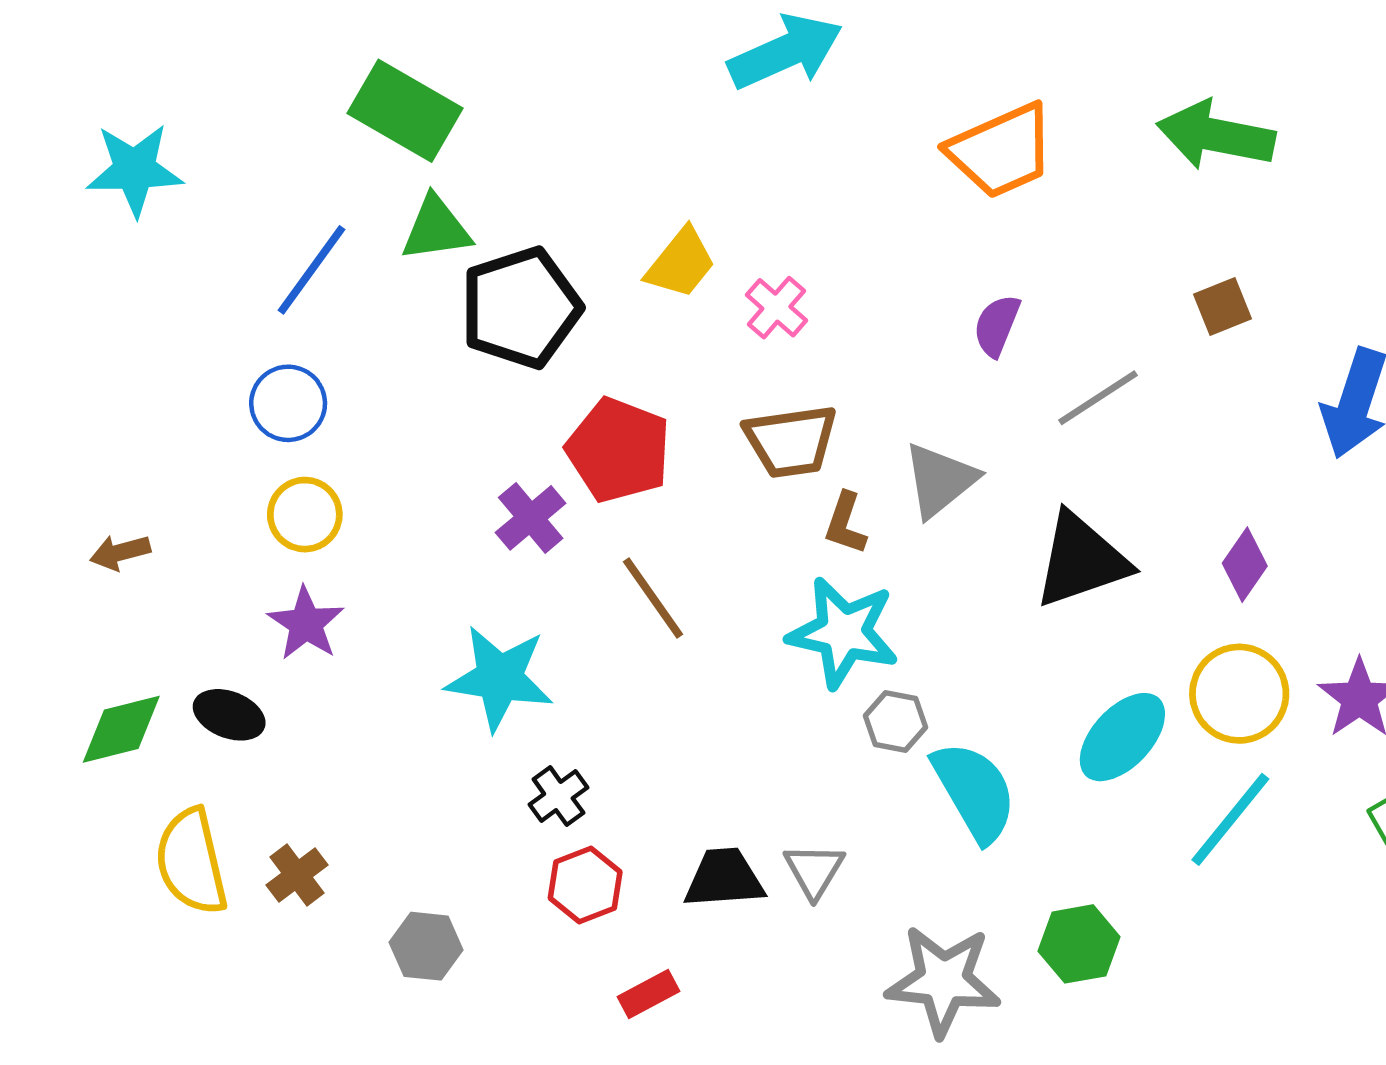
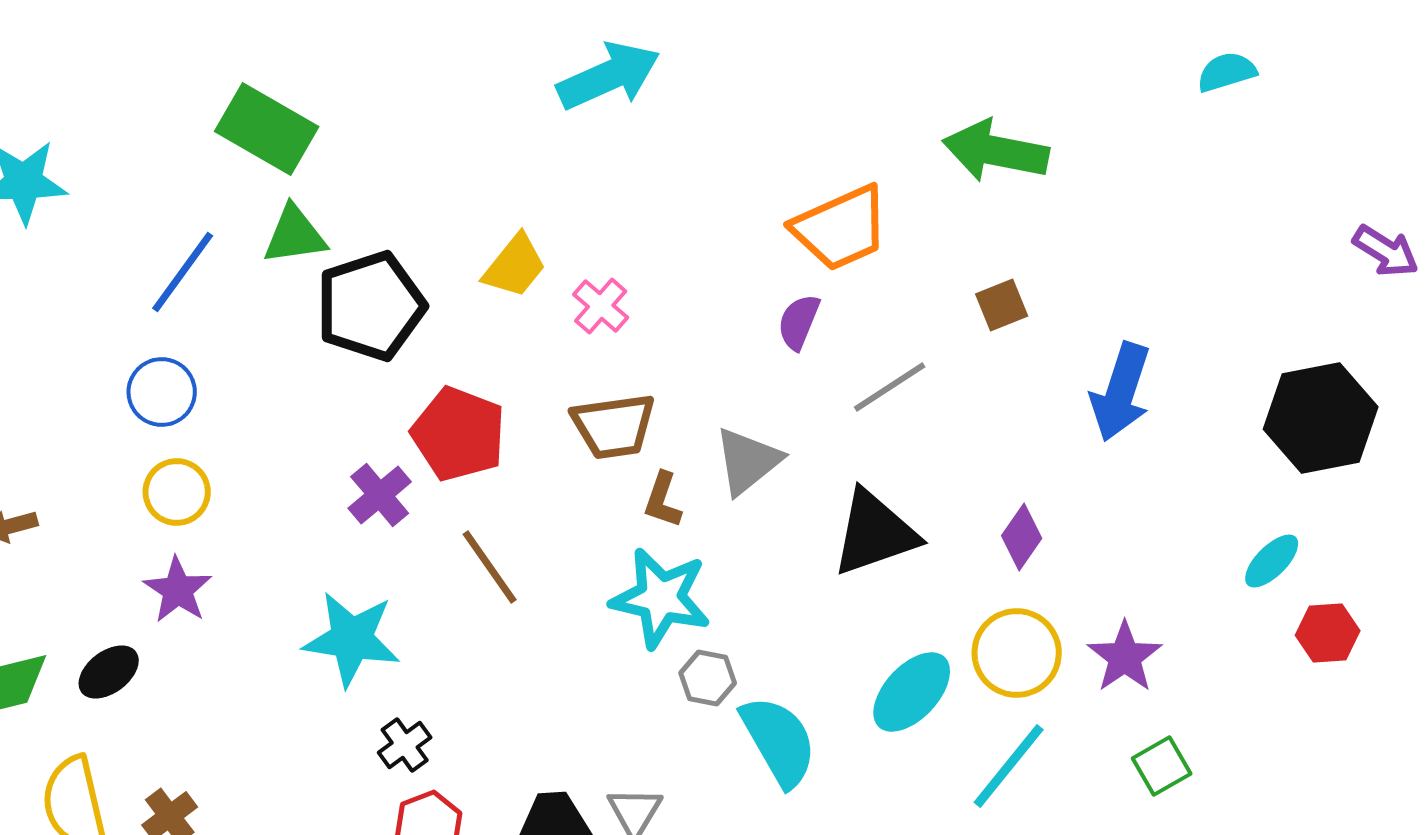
orange trapezoid: (1001, 151) -> (841, 228), moved
black ellipse: (229, 715) -> (109, 672), turned -58

